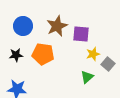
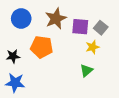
black star: (16, 55) -> (13, 56), moved
gray square: (108, 64) -> (101, 28), moved

